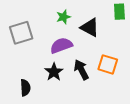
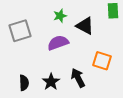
black arrow: (81, 70) -> (78, 78), moved
black star: (54, 72) -> (51, 82), moved

